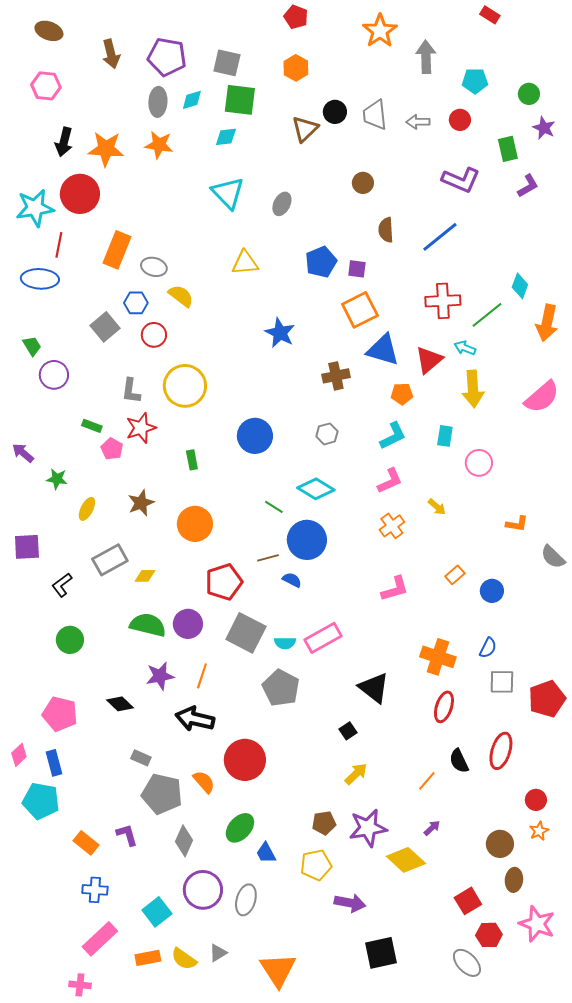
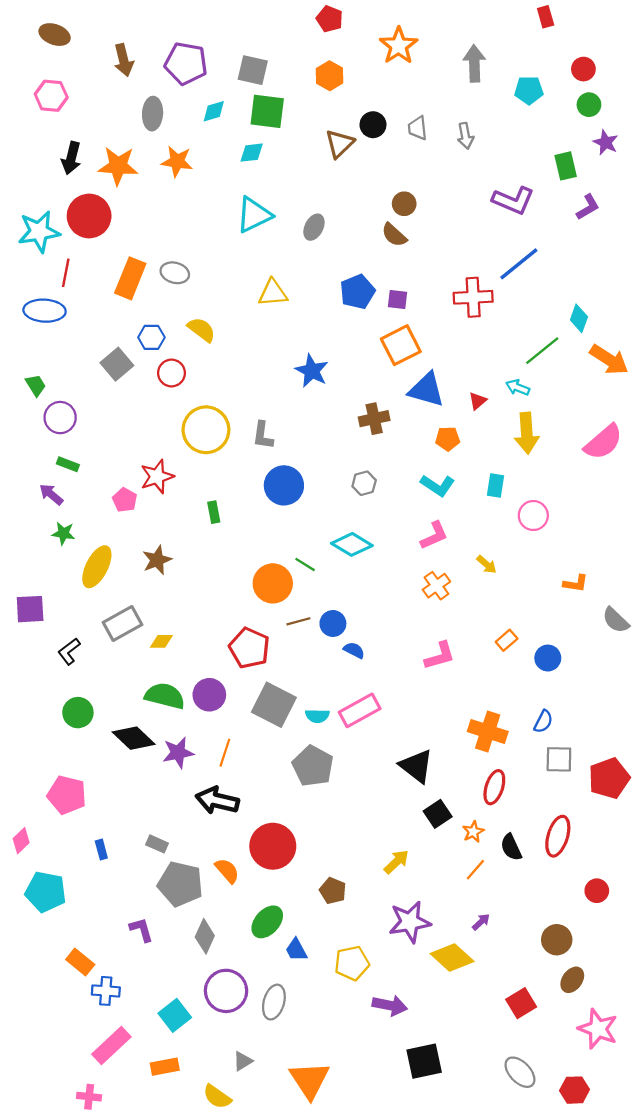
red rectangle: (490, 15) -> (546, 17), turned 42
orange star: (380, 31) -> (399, 46), moved
gray ellipse: (158, 102) -> (153, 114), moved
gray trapezoid: (375, 115) -> (418, 128), size x0.7
red circle: (460, 120) -> (583, 69), moved
gray arrow: (418, 122) -> (465, 136), turned -100
cyan triangle: (228, 193) -> (254, 215), turned 48
brown semicircle: (386, 230) -> (394, 235), moved, turned -45
blue line: (440, 237) -> (519, 264), moved
gray ellipse: (154, 267) -> (175, 273), moved
red cross: (443, 301) -> (473, 297), moved
orange arrow: (547, 323) -> (609, 360), turned -69
red triangle: (429, 360) -> (478, 401), size x0.6
gray L-shape: (131, 391) -> (263, 435), moved
green rectangle: (92, 426) -> (68, 464), moved
cyan L-shape: (393, 436) -> (438, 485), turned 60
purple arrow: (23, 453) -> (51, 494), moved
yellow ellipse: (87, 509) -> (97, 567), size x1.6
orange circle: (195, 524) -> (273, 583), moved
blue circle: (307, 540) -> (333, 624), moved, size x0.6
blue semicircle: (292, 580) -> (354, 650), moved
red pentagon: (224, 582) -> (249, 648), turned -30
black diamond: (120, 704) -> (134, 738), moved, size x1.4
black square: (348, 731) -> (438, 814), moved, size x1.4
blue rectangle: (54, 763) -> (101, 850), moved, size x0.7
brown pentagon: (324, 823) -> (333, 891), moved, turned 30
orange star: (539, 831) -> (473, 832), moved
orange rectangle: (86, 843) -> (80, 962), moved
brown ellipse: (514, 880) -> (572, 980), turned 30
red hexagon: (489, 935) -> (575, 1090), moved
yellow semicircle: (184, 959) -> (217, 1097), moved

